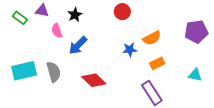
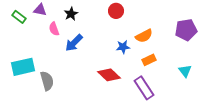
gray semicircle: (54, 72) -> (47, 81), moved
cyan triangle: (195, 75) -> (185, 71), turned 40
red diamond: (94, 80) -> (109, 75), moved

